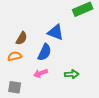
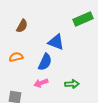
brown semicircle: (22, 38) -> (22, 26), moved
orange semicircle: (15, 56) -> (16, 57), moved

